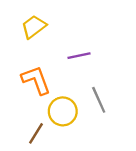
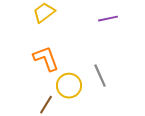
purple line: (79, 56) -> (108, 19), moved

